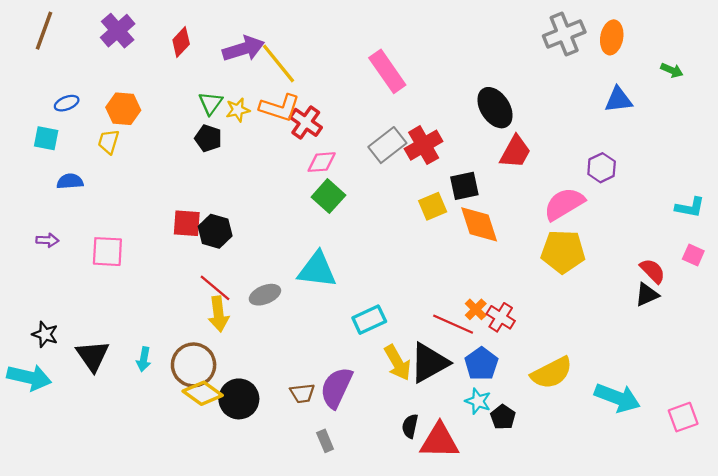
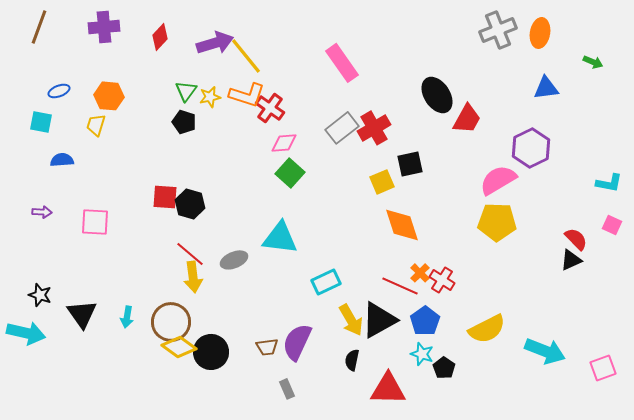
purple cross: (118, 31) -> (104, 27), turned 36
red trapezoid: (515, 152) -> (467, 119), moved
purple hexagon: (602, 168) -> (531, 148), size x1.5
orange diamond: (479, 224) -> (402, 225), moved
black semicircle: (410, 426) -> (352, 360), moved

